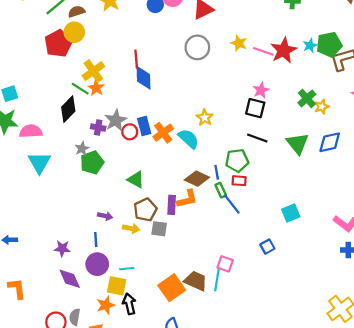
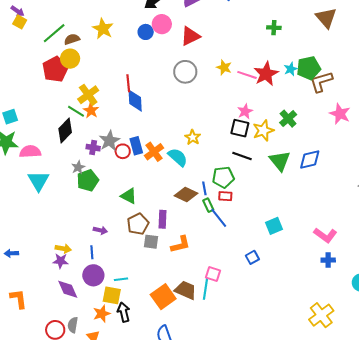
yellow star: (322, 107) -> (263, 130), moved, size x1.5
orange L-shape: (187, 199) -> (180, 244), moved
yellow arrow: (131, 228) -> (63, 249), moved

